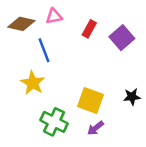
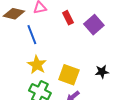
red rectangle: (89, 29) -> (68, 18), turned -56
yellow star: (33, 83) -> (37, 65), moved

